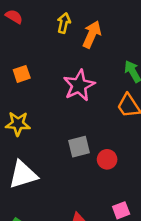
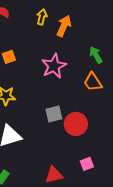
red circle: (107, 159) -> (76, 124), size x1.5

